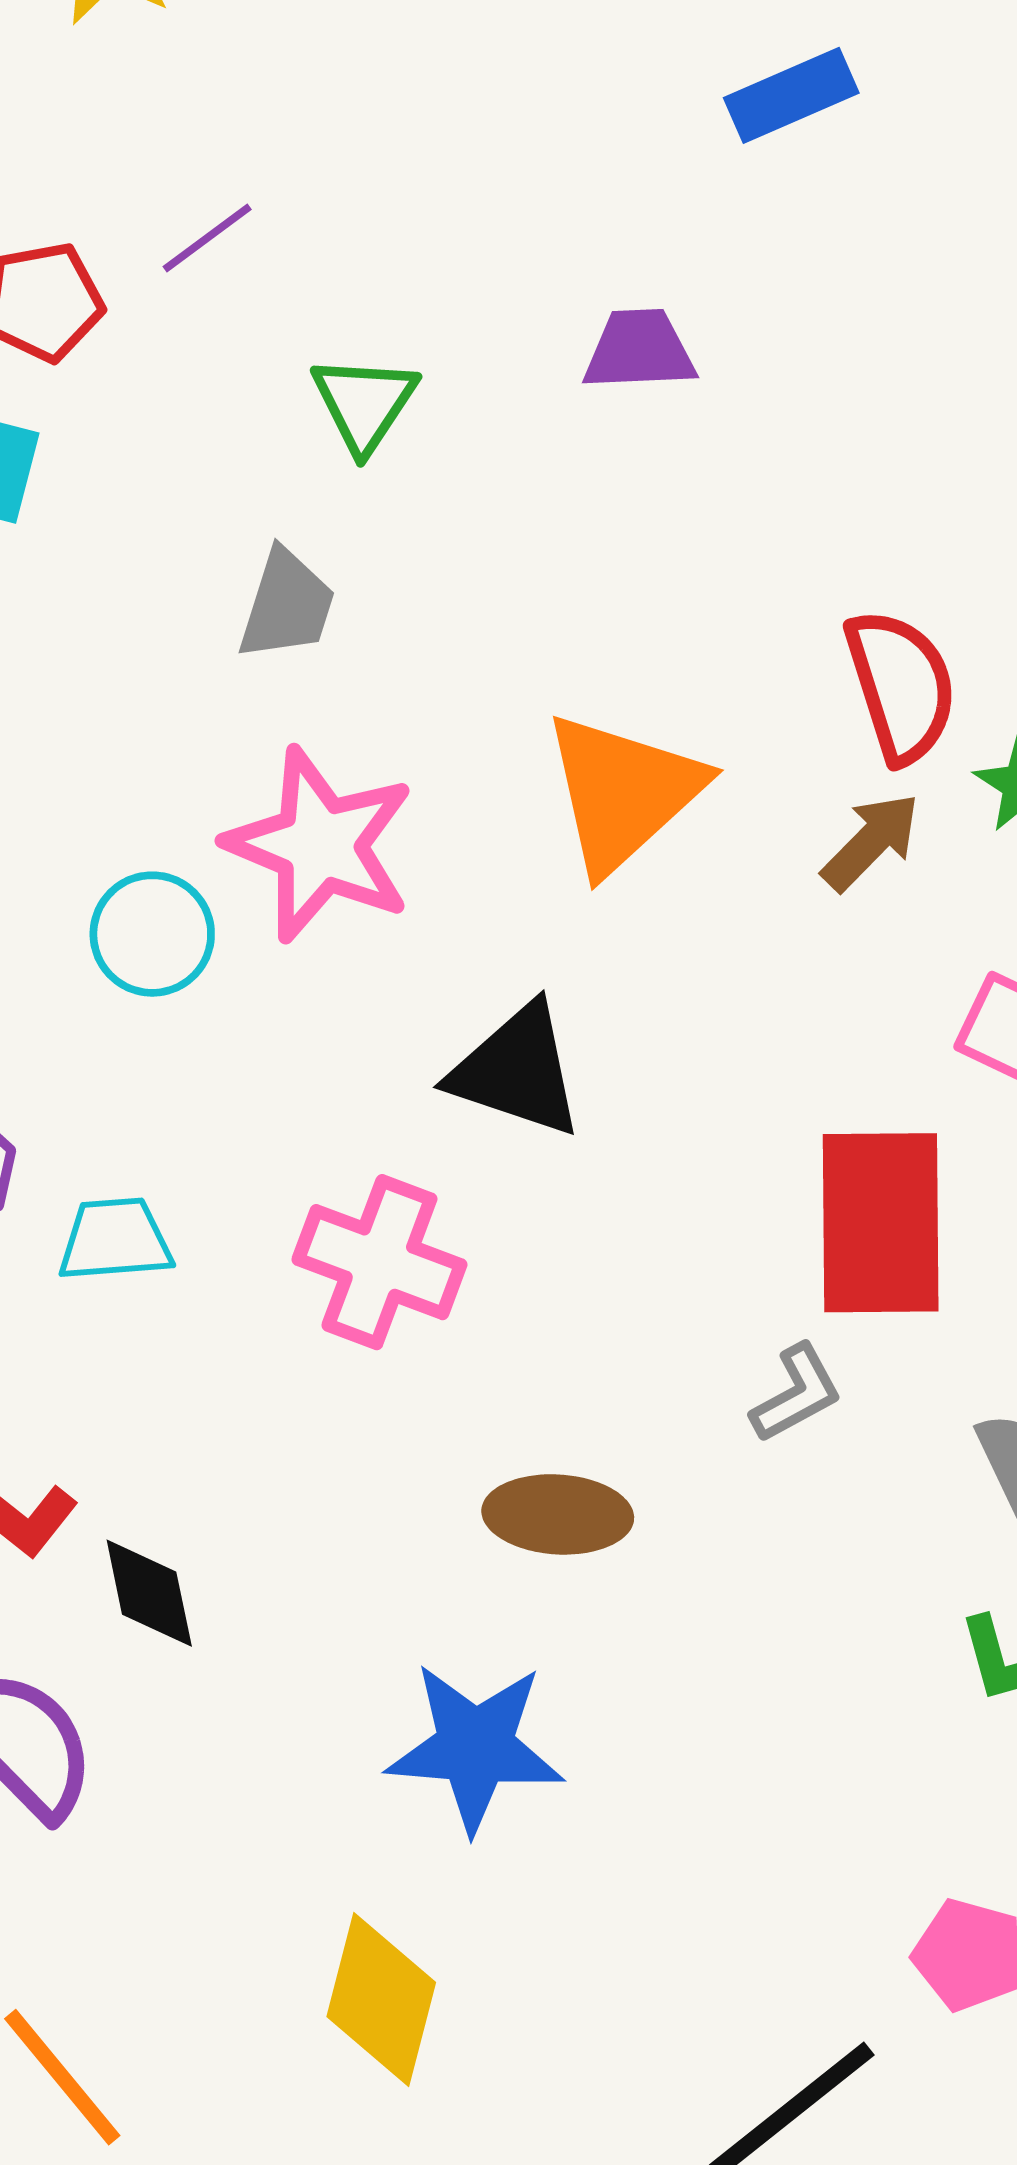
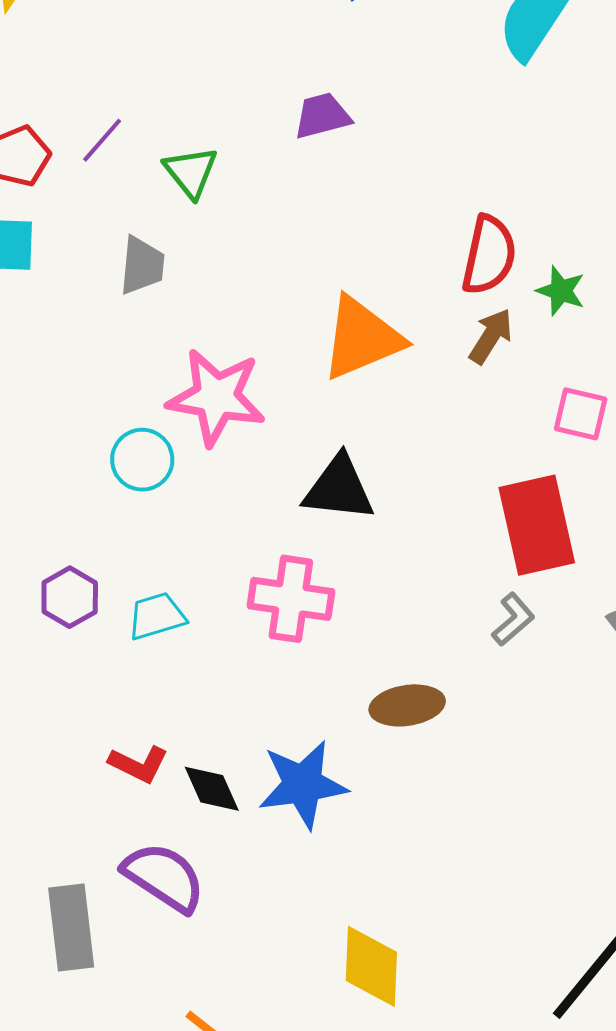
purple line: (207, 238) -> (102, 140), moved
gray trapezoid: (287, 605) -> (142, 265), moved
red semicircle: (901, 686) -> (489, 255), turned 42
orange triangle: (623, 792) -> (362, 338), turned 32
blue star: (475, 1747) -> (303, 784), moved

